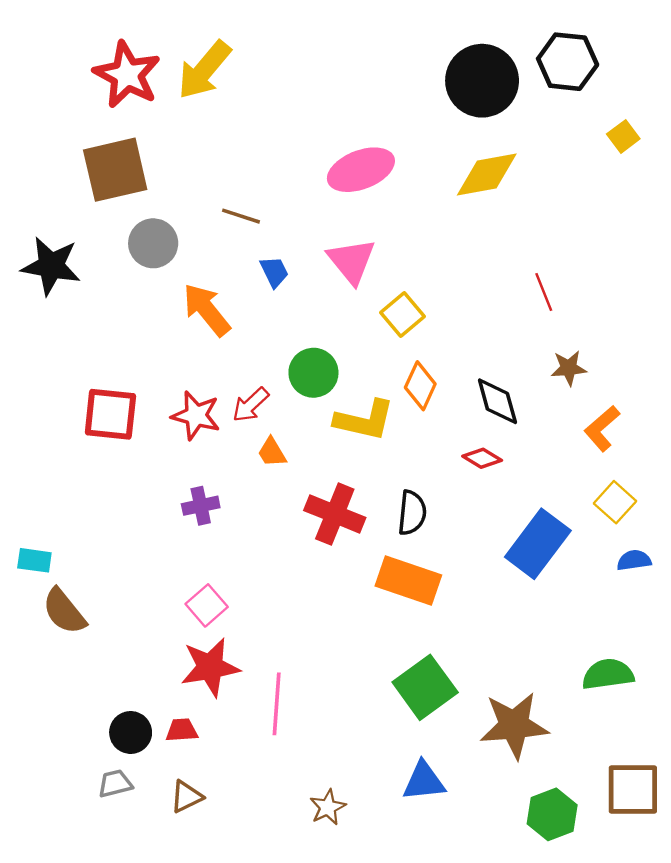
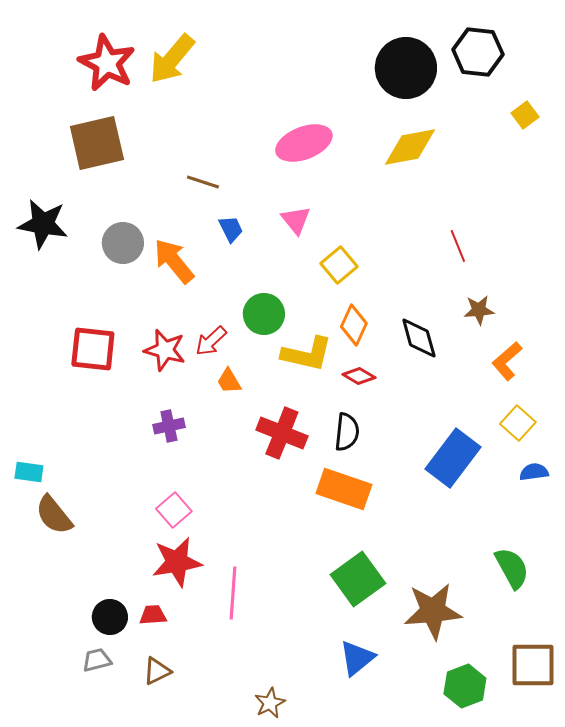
gray circle: (153, 243) -> (123, 243), moved
pink triangle: (351, 261) -> (296, 220), size x0.7
red diamond: (482, 458) -> (359, 376), moved
green semicircle: (608, 674) -> (512, 568), turned 69
blue triangle: (424, 781) -> (357, 658), turned -33
brown star: (328, 807) -> (270, 703), moved

